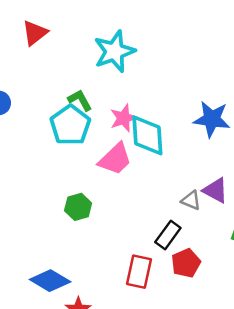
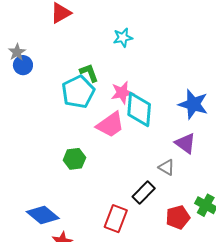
cyan star: (114, 51) -> (123, 38), size x0.6
purple triangle: (215, 190) -> (185, 143), moved
red pentagon: (186, 263) -> (178, 217), moved

